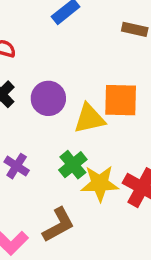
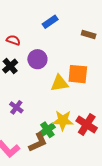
purple circle: (48, 98) -> (37, 59), moved
green cross: (73, 165) -> (47, 130), moved

